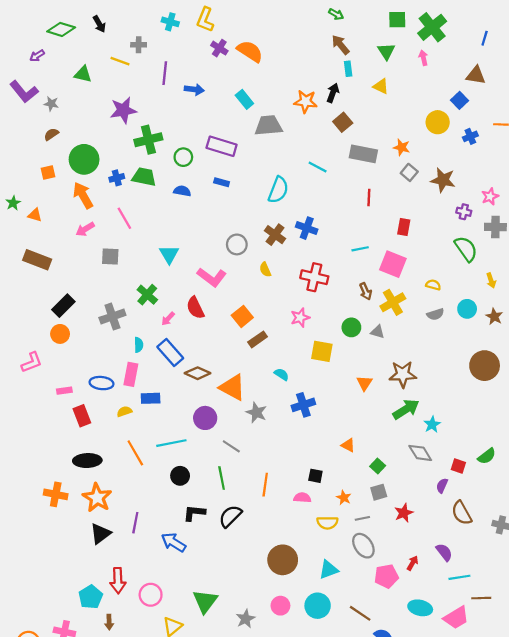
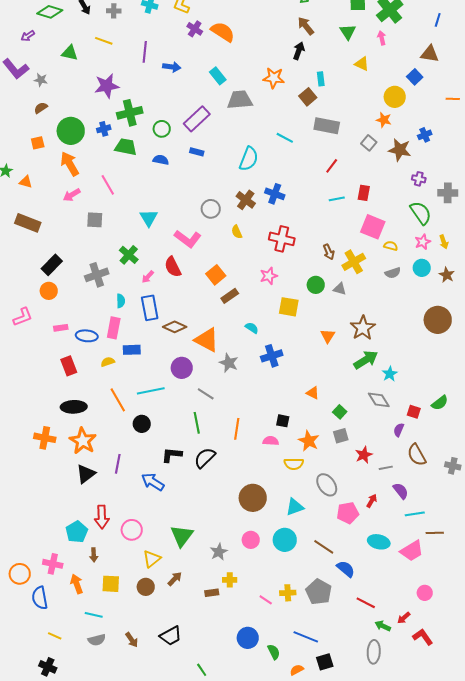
gray cross: (139, 45) -> (114, 11), moved
cyan rectangle: (348, 69) -> (321, 79), moved
yellow triangle: (381, 86) -> (362, 64), moved
black arrow: (333, 93) -> (299, 51), moved
blue cross: (470, 136) -> (425, 135), moved
purple rectangle: (222, 146) -> (197, 119), turned -60
orange star: (402, 147) -> (384, 120), moved
blue cross: (117, 178) -> (104, 129), moved
pink star: (490, 196) -> (423, 242), moved
red line: (369, 198) -> (332, 166), turned 35
cyan line: (360, 249) -> (337, 199), moved
pink square: (393, 264) -> (373, 227), moved
blue rectangle: (170, 352) -> (150, 308), turned 30
brown star: (403, 374) -> (363, 328), turned -30
pink rectangle: (64, 391) -> (61, 328), moved
black circle: (180, 476) -> (142, 424), moved
orange star: (344, 498) -> (309, 441), size x1.5
gray line: (362, 518) -> (386, 468), moved

